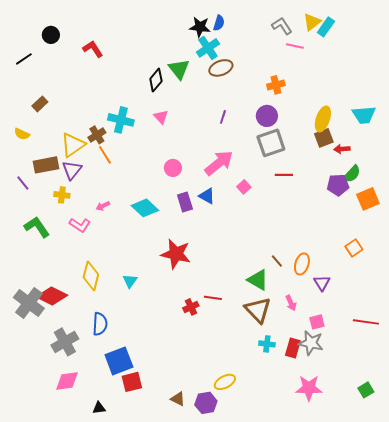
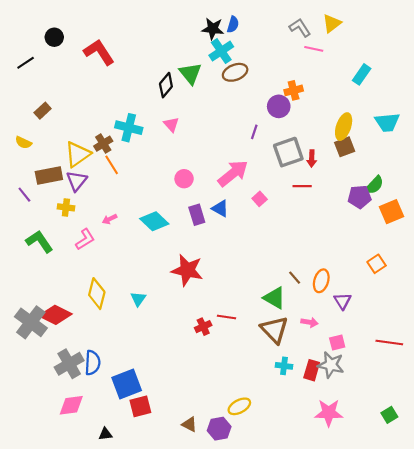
cyan rectangle: (326, 27) -> (362, 74), moved
red L-shape: (93, 49) -> (99, 52), size x1.4
purple circle: (267, 116) -> (279, 106), moved
purple line: (223, 117) -> (254, 132), moved
red arrow: (342, 149) -> (312, 158), moved, turned -84
pink L-shape: (80, 225) -> (85, 239), turned -65
pink arrow: (291, 303) -> (310, 322), turned -56
blue semicircle: (100, 324) -> (93, 363), moved

